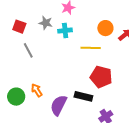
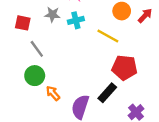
yellow line: (91, 48) -> (108, 36), turned 36
black rectangle: (83, 96) -> (107, 93), turned -54
green circle: (16, 97) -> (35, 76), moved

